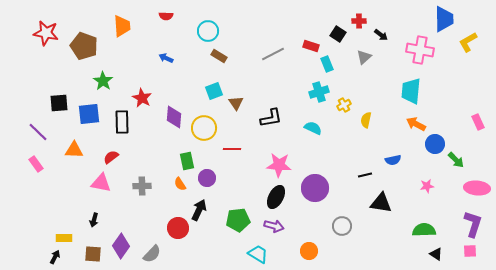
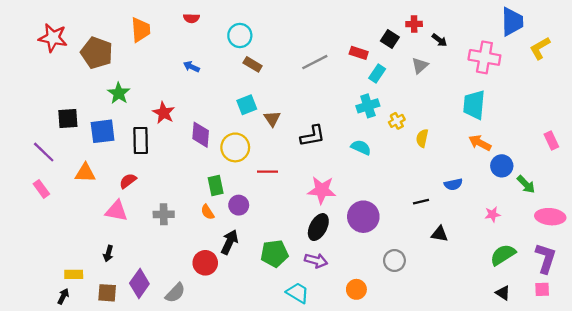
cyan rectangle: (327, 64) -> (377, 74), turned 56
black triangle: (381, 203) -> (439, 234), size x0.7
green semicircle: (424, 230) -> (503, 255), moved, turned -30

